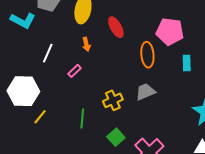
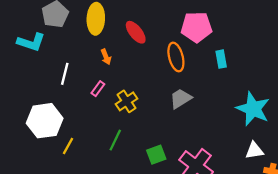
yellow cross: (113, 100) -> (126, 101), moved
green line: (82, 118) -> (115, 140), turned 30
green square: (116, 137) -> (156, 155), turned 30

